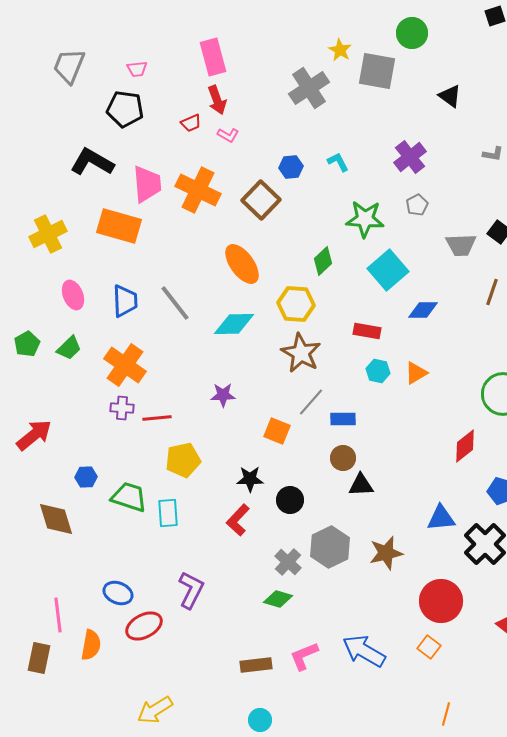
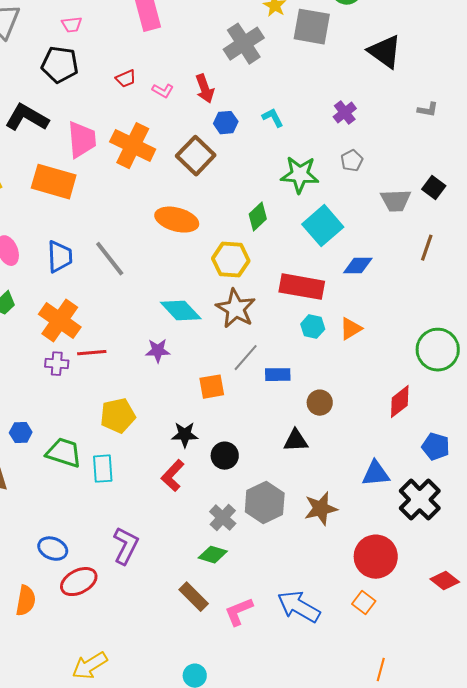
black triangle: (450, 96) -> (385, 52), size x1.5
red arrow: (217, 100) -> (205, 89), moved
purple cross: (410, 157) -> (345, 113), size x0.7
orange ellipse: (242, 264) -> (177, 220), turned -39
cyan diamond: (234, 324) -> (181, 311), moved, turned 48
red rectangle: (367, 331) -> (302, 287), size x1.6
red line: (157, 418) -> (92, 353), moved
orange square: (277, 431) -> (212, 387), turned -32
brown circle: (343, 458) -> (320, 403), moved
brown rectangle: (256, 665) -> (194, 597), moved, turned 52

